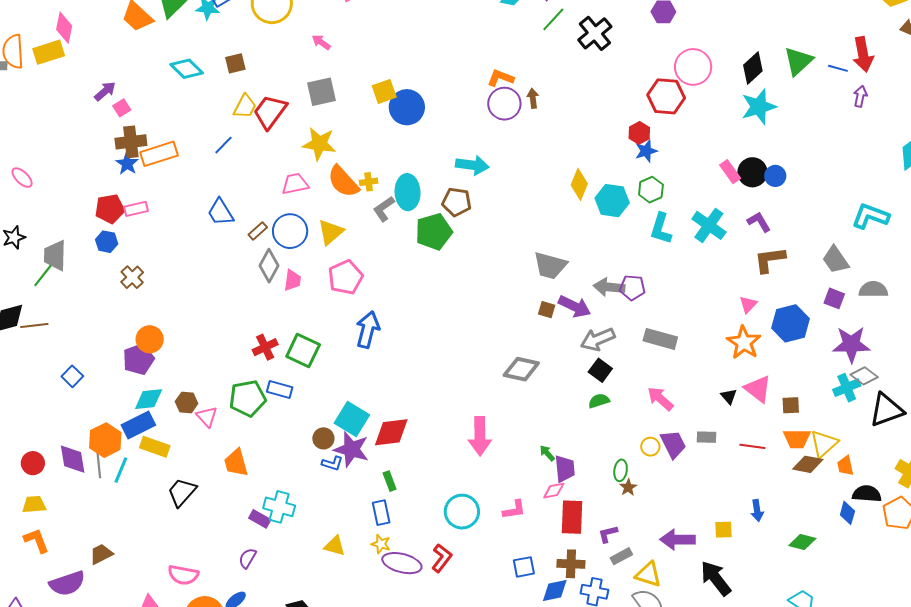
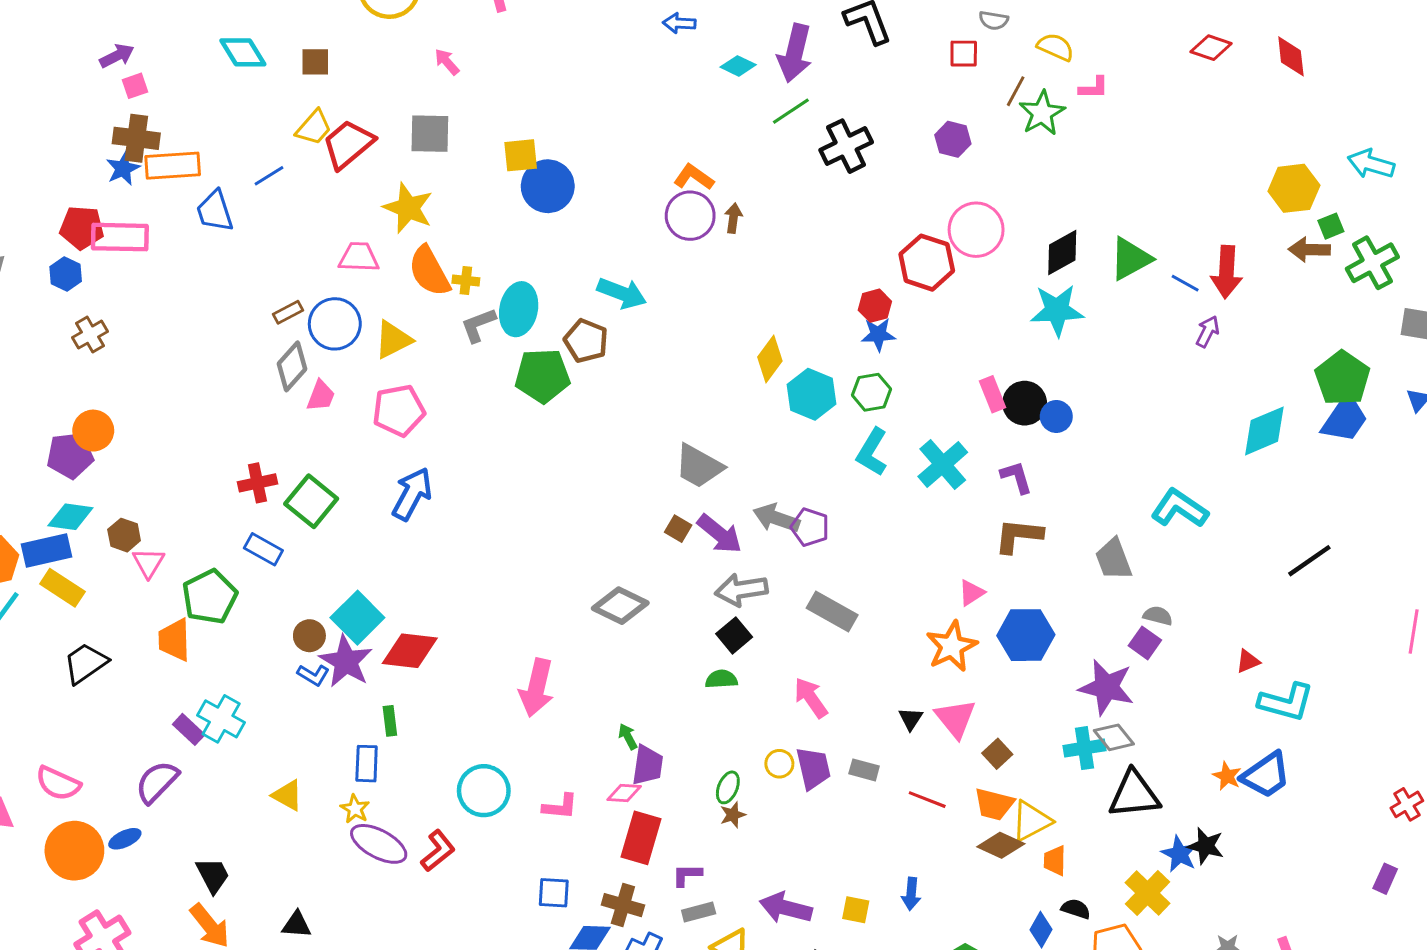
pink rectangle: (136, 209) -> (120, 237), size x1.6
blue trapezoid: (220, 212) -> (215, 211), moved
gray semicircle: (873, 290) -> (1158, 616), size x0.7
purple square: (834, 298) -> (1145, 643), moved
green pentagon: (248, 398) -> (210, 597), moved, turned -30
brown square: (791, 405) -> (997, 754), turned 36
black semicircle: (867, 494) -> (1076, 909), size x0.7
purple semicircle: (247, 558) -> (157, 782), size x1.5

